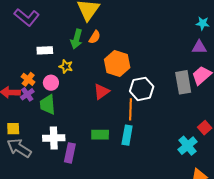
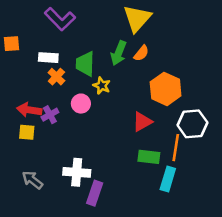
white rectangle: (45, 50) -> (48, 58), moved
orange cross: (28, 79) -> (56, 77), moved
green trapezoid: (48, 105) -> (85, 64), moved
yellow square: (13, 129) -> (27, 132), moved
green rectangle: (100, 135) -> (149, 157), moved
gray arrow: (19, 148) -> (32, 180), size x0.7

